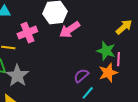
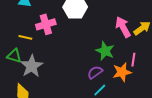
pink arrow: (70, 30) -> (123, 27), moved, turned 90
green star: (106, 51) -> (105, 51), moved

